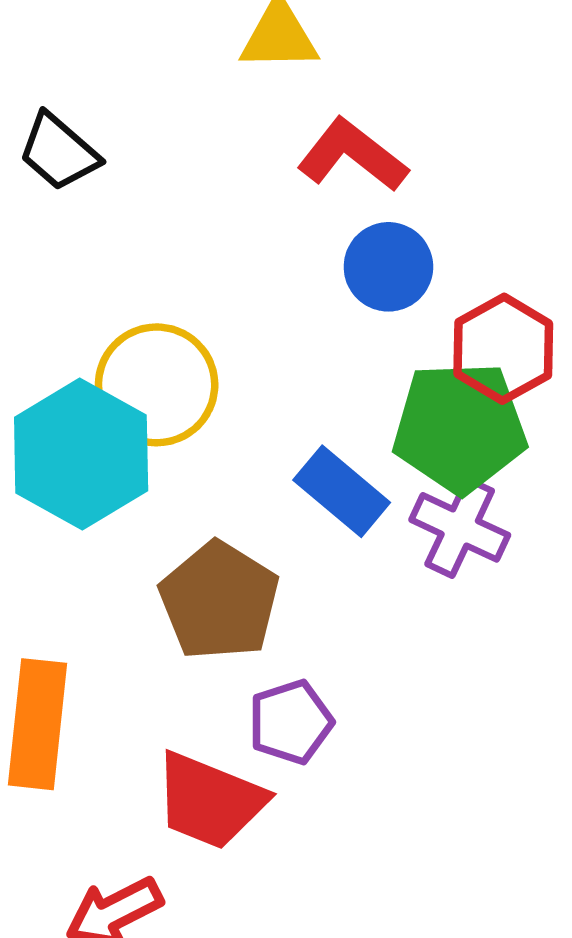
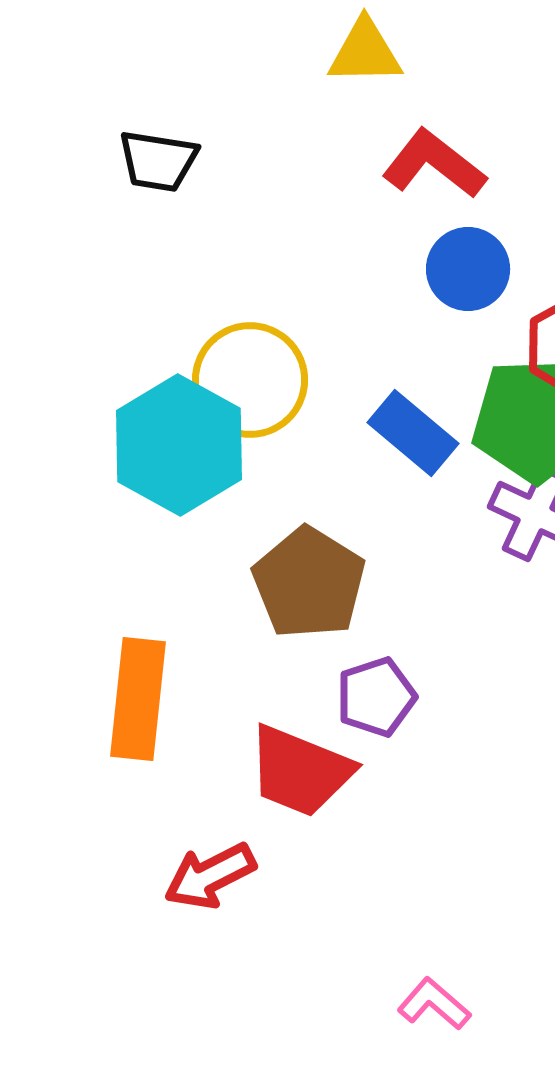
black trapezoid: (59, 152) -> (158, 161), turned -32
blue rectangle: (342, 491) -> (413, 433), moved

